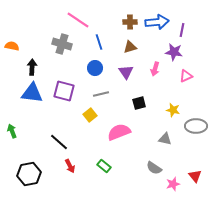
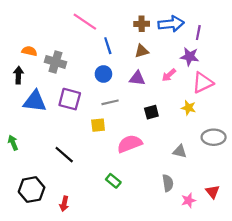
gray cross: (62, 44) -> (55, 62), moved
orange semicircle: (12, 46) -> (29, 51), moved
black arrow: (32, 67) -> (18, 75), moved
pink arrow: (155, 69) -> (169, 75), turned 32
purple triangle: (126, 72) -> (137, 78), turned -49
pink triangle: (186, 76) -> (203, 83), size x1.5
yellow star: (173, 110) -> (188, 108), moved
yellow square: (90, 115) -> (98, 125), turned 32
red arrow: (70, 166) -> (64, 204), moved, turned 40
gray semicircle: (154, 168) -> (168, 183), turned -133

